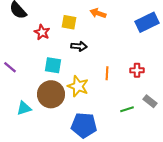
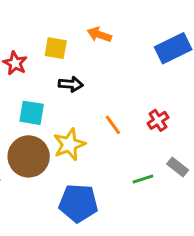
red cross: (137, 70) -> (158, 120), turned -32
orange line: (107, 73) -> (113, 125), turned -40
yellow star: (78, 86) -> (69, 144), turned 30

